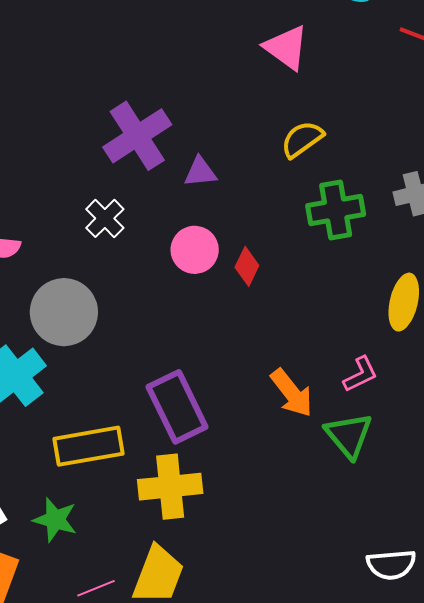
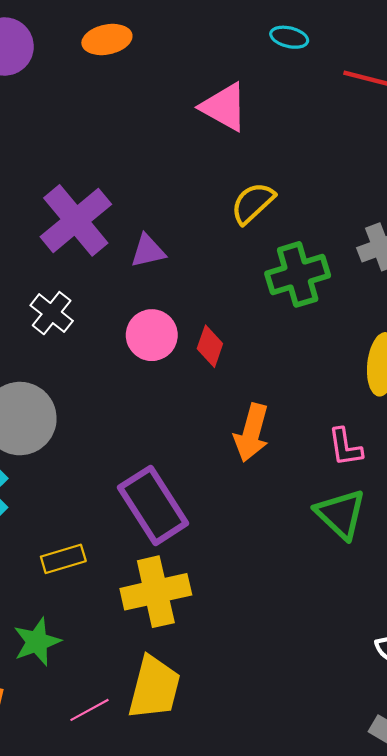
pink L-shape: (361, 374) -> (345, 447), turned 114
orange arrow: (292, 393) -> (252, 433), moved, turned 60
yellow rectangle: (89, 446) -> (63, 559), size x0.6
green star: (55, 520) -> (37, 642), turned -30

